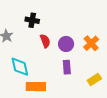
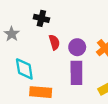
purple rectangle: (67, 67) -> (76, 73), size x1.5

